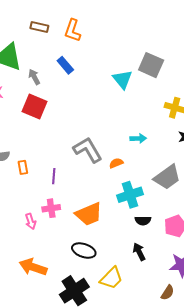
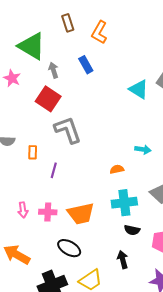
brown rectangle: (39, 27) -> (68, 23), turned 48
cyan triangle: (123, 79) -> (139, 89), turned -30
gray L-shape: (88, 150) -> (68, 130), moved
orange rectangle: (23, 167) -> (33, 152), moved
pink cross: (51, 208) -> (48, 212), moved

